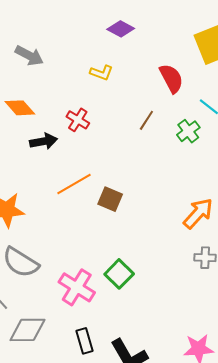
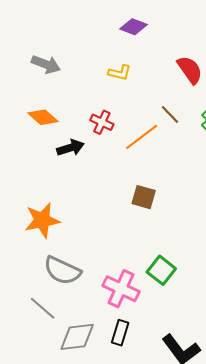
brown line: (146, 120) -> (170, 114), turned -70
orange line: (74, 184) -> (142, 137), moved
black rectangle: (84, 341) -> (120, 333), moved, turned 40

